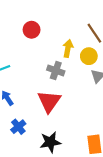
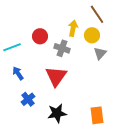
red circle: (32, 30) -> (40, 36), moved

